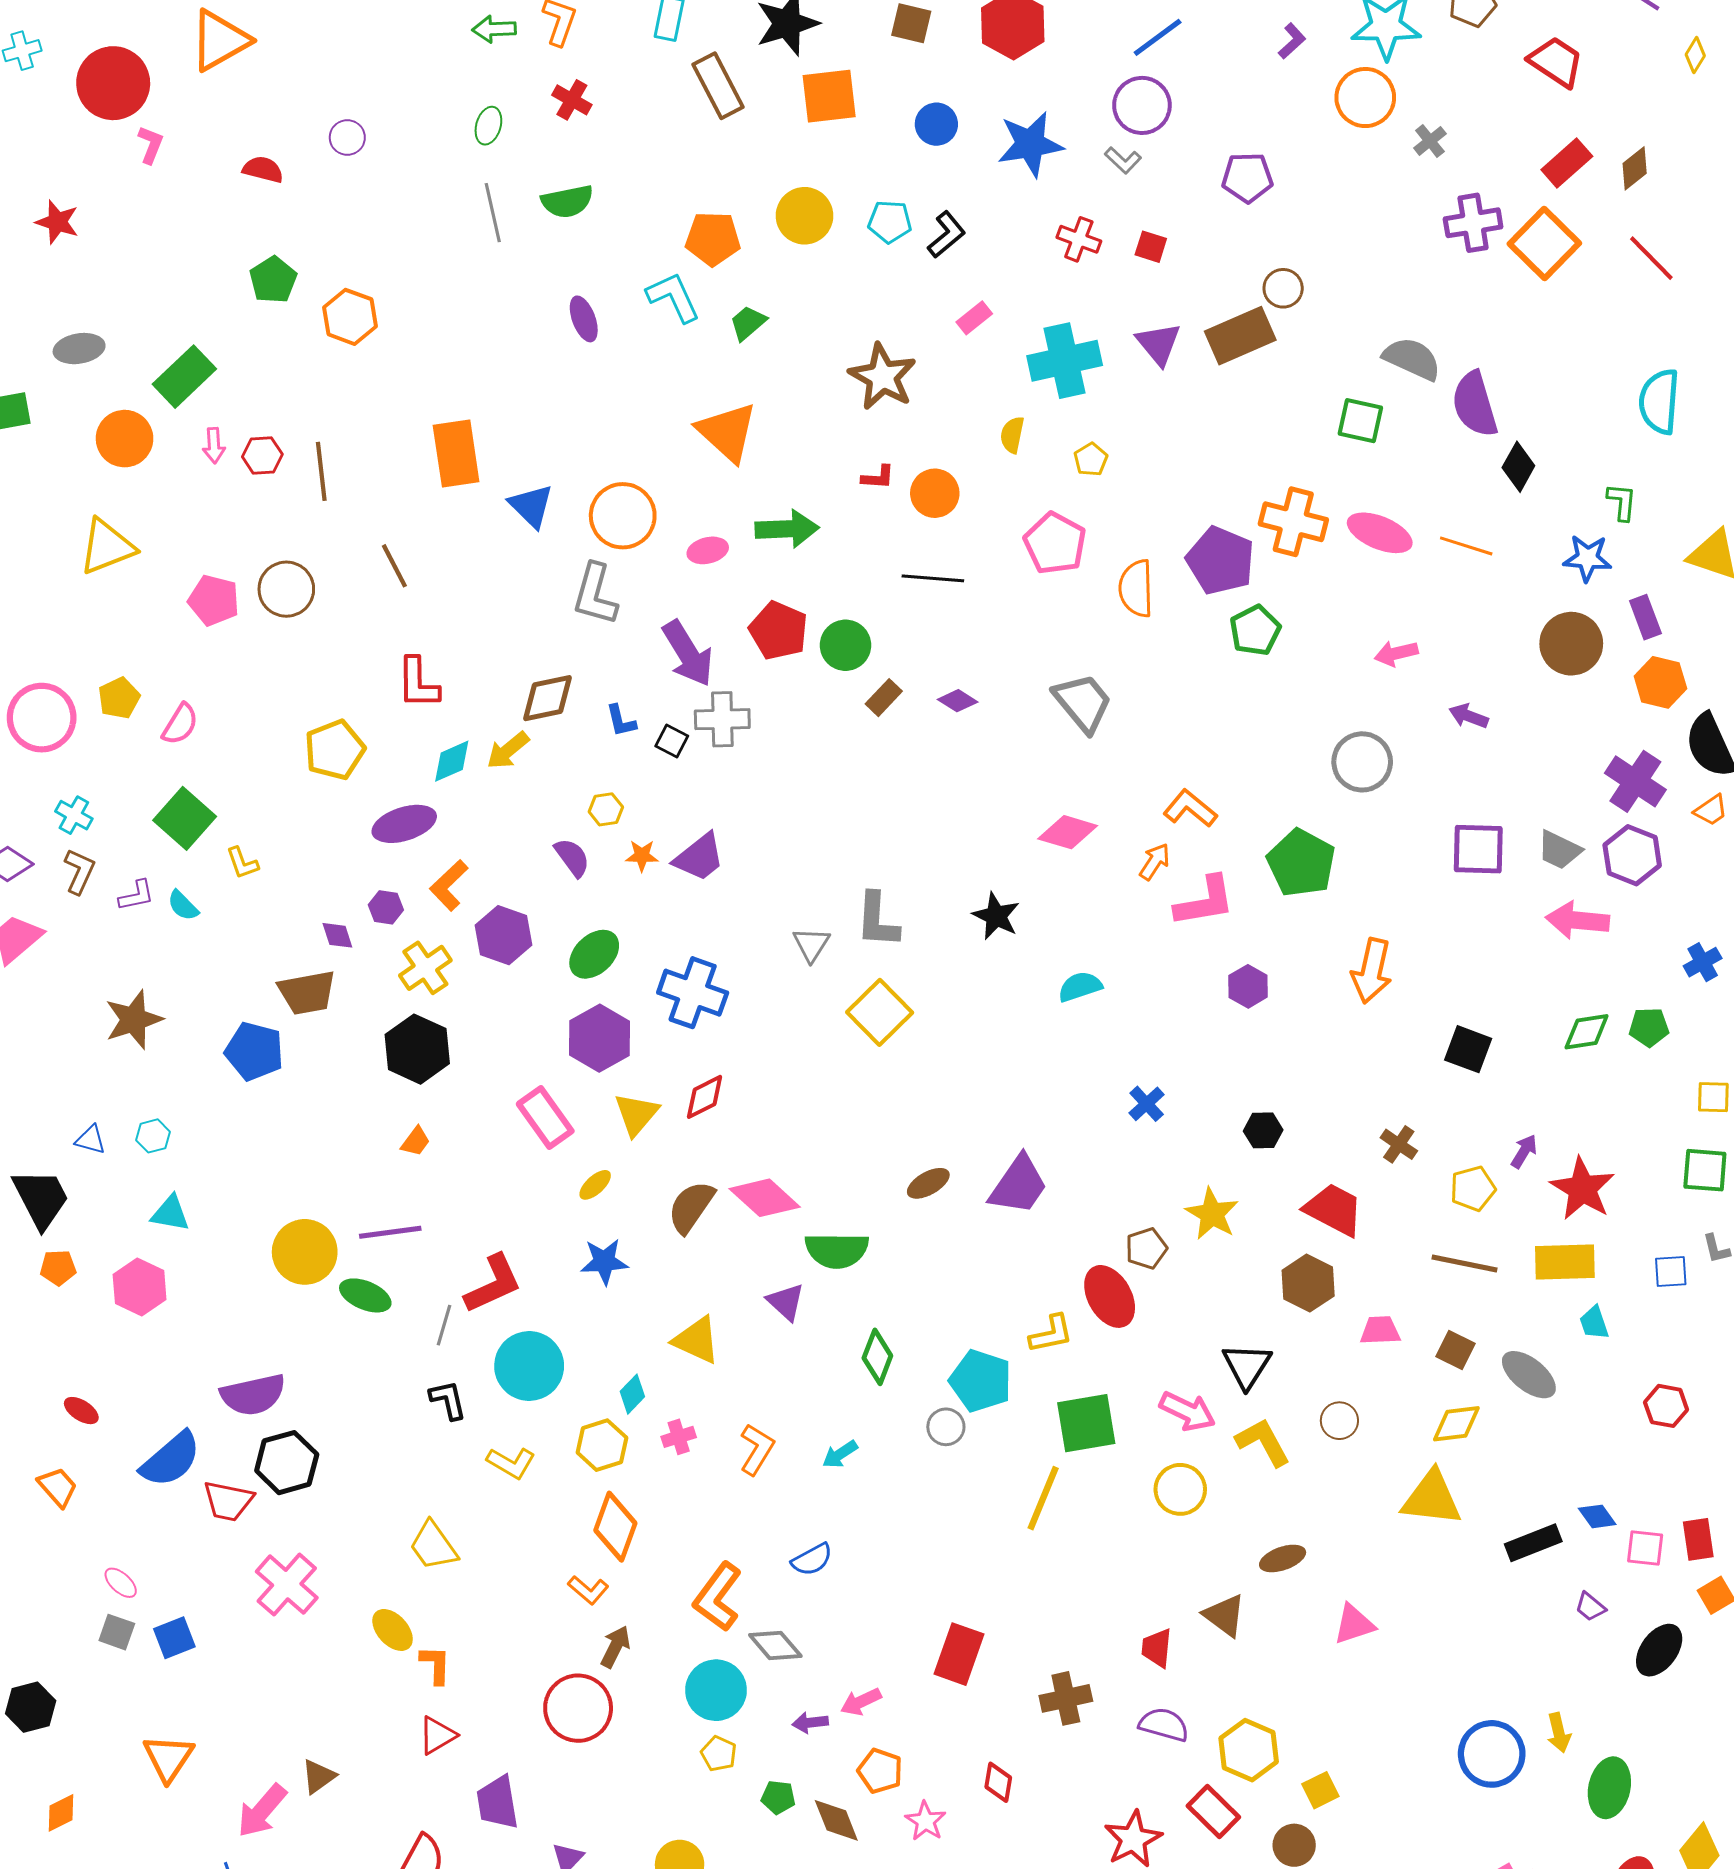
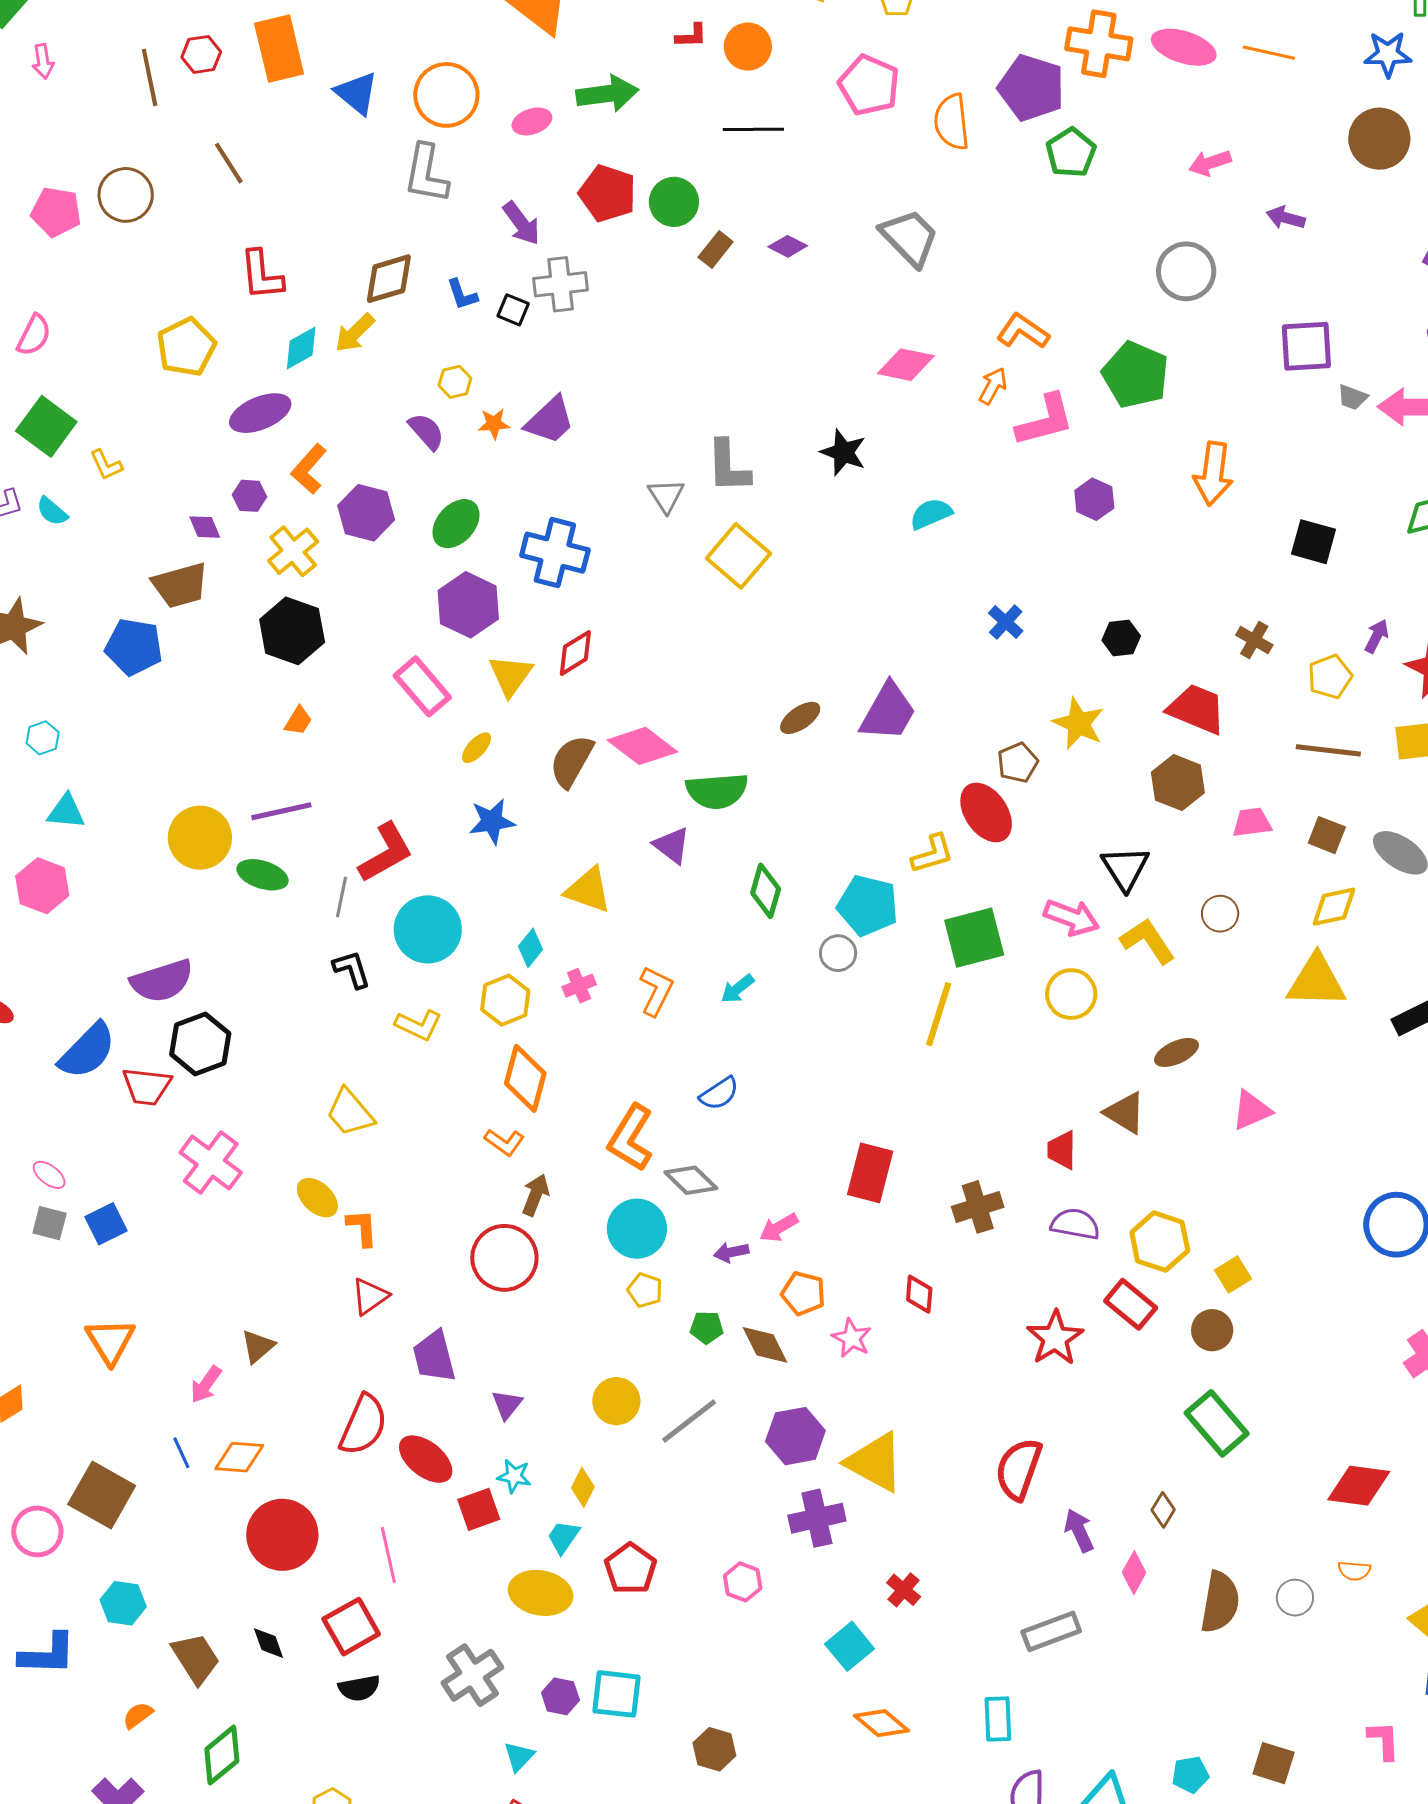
red hexagon: (262, 455) -> (201, 54), moved
purple arrow: (688, 653) -> (521, 223), size x0.7
gray trapezoid: (1559, 850) -> (1352, 397), moved, size x0.7
pink arrow: (262, 1811) -> (206, 1384), size x0.7

